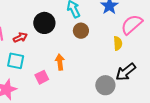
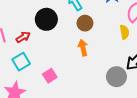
cyan square: (16, 61) -> (21, 62), turned -36
orange arrow: (60, 62) -> (83, 48), moved

